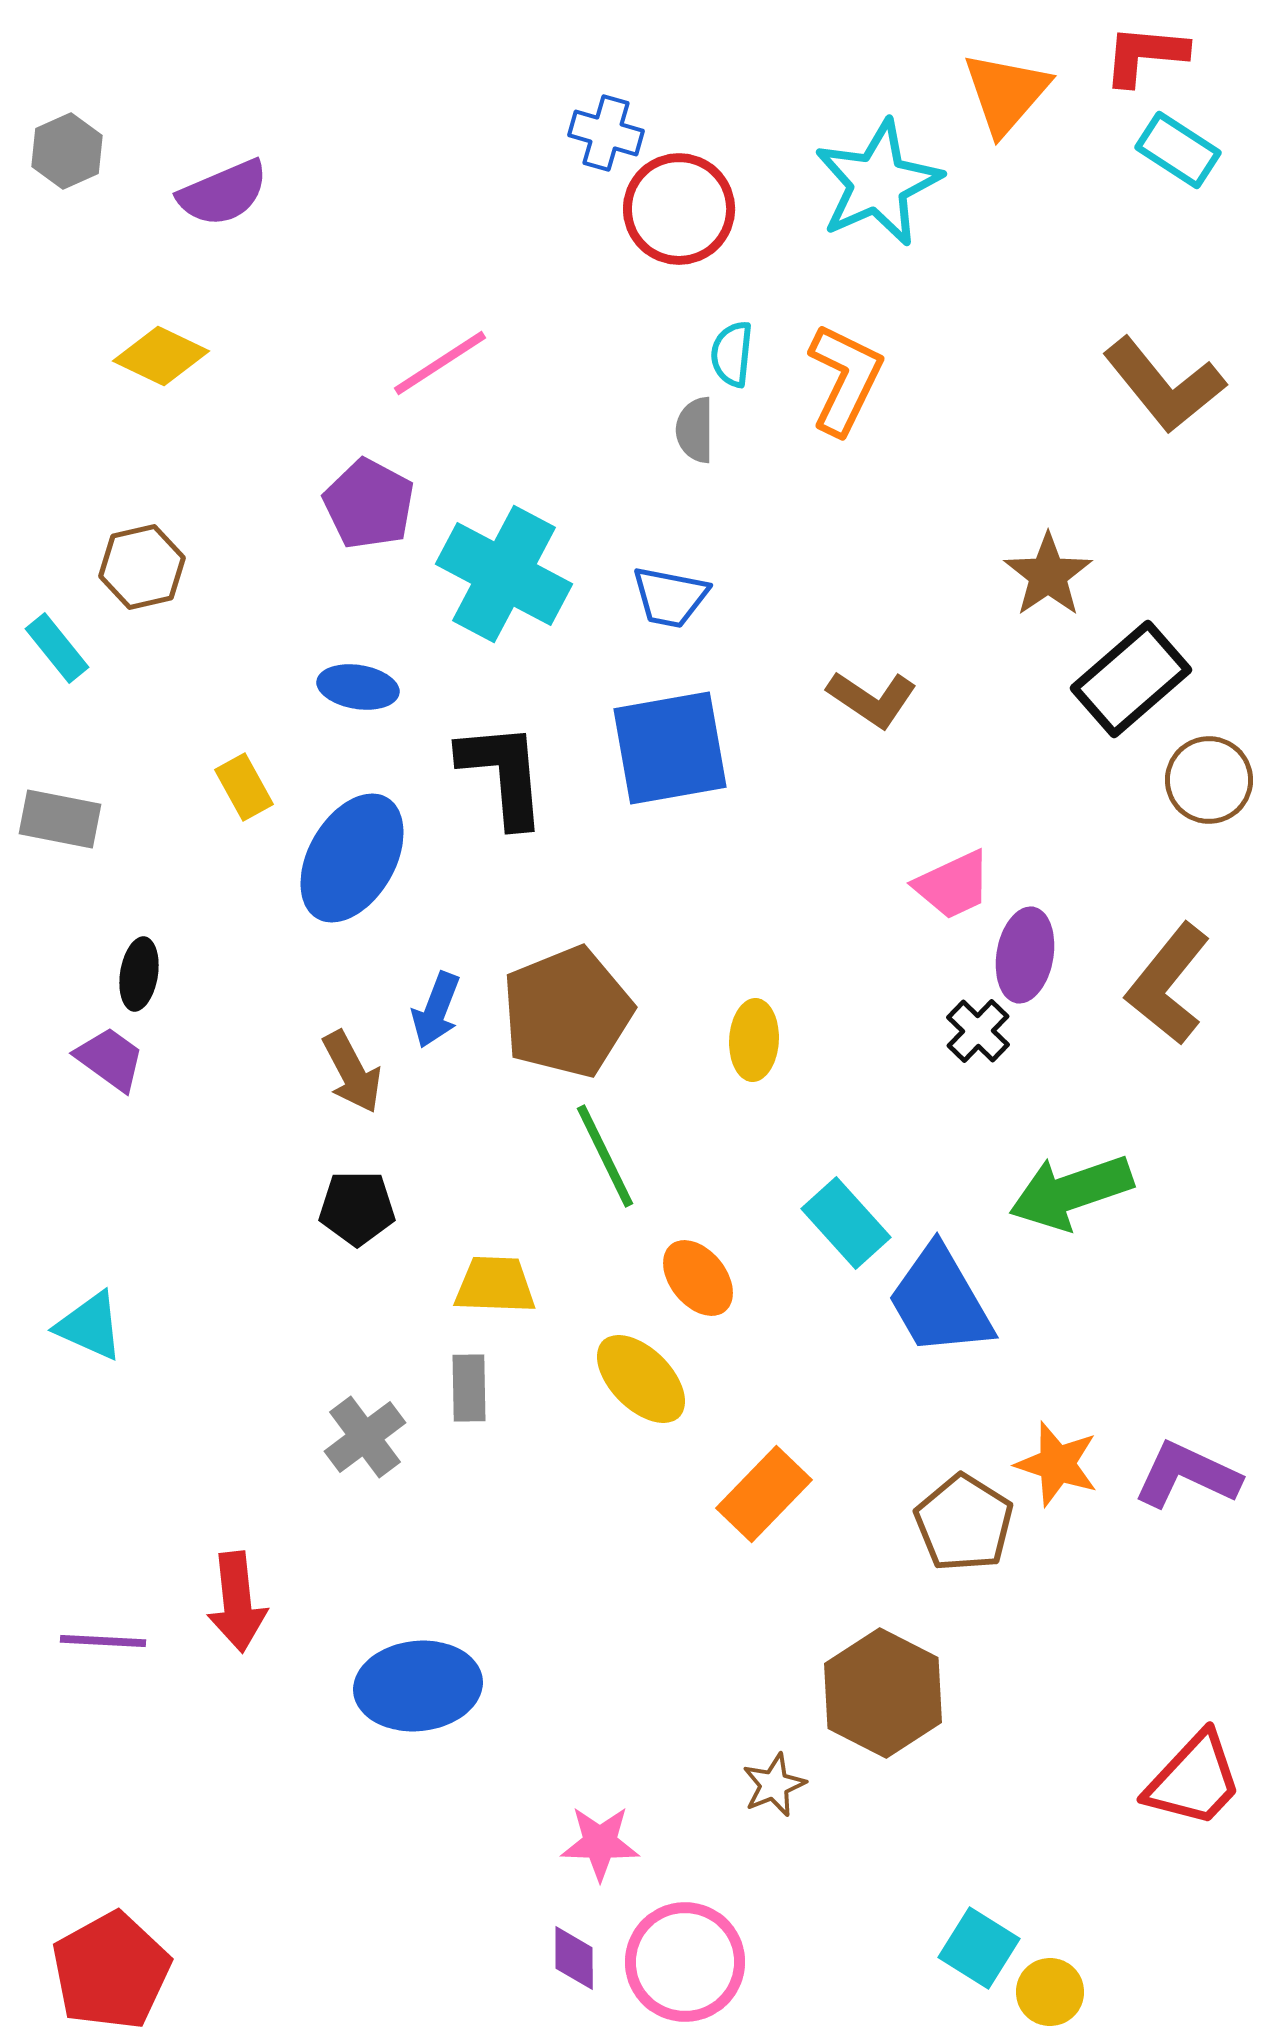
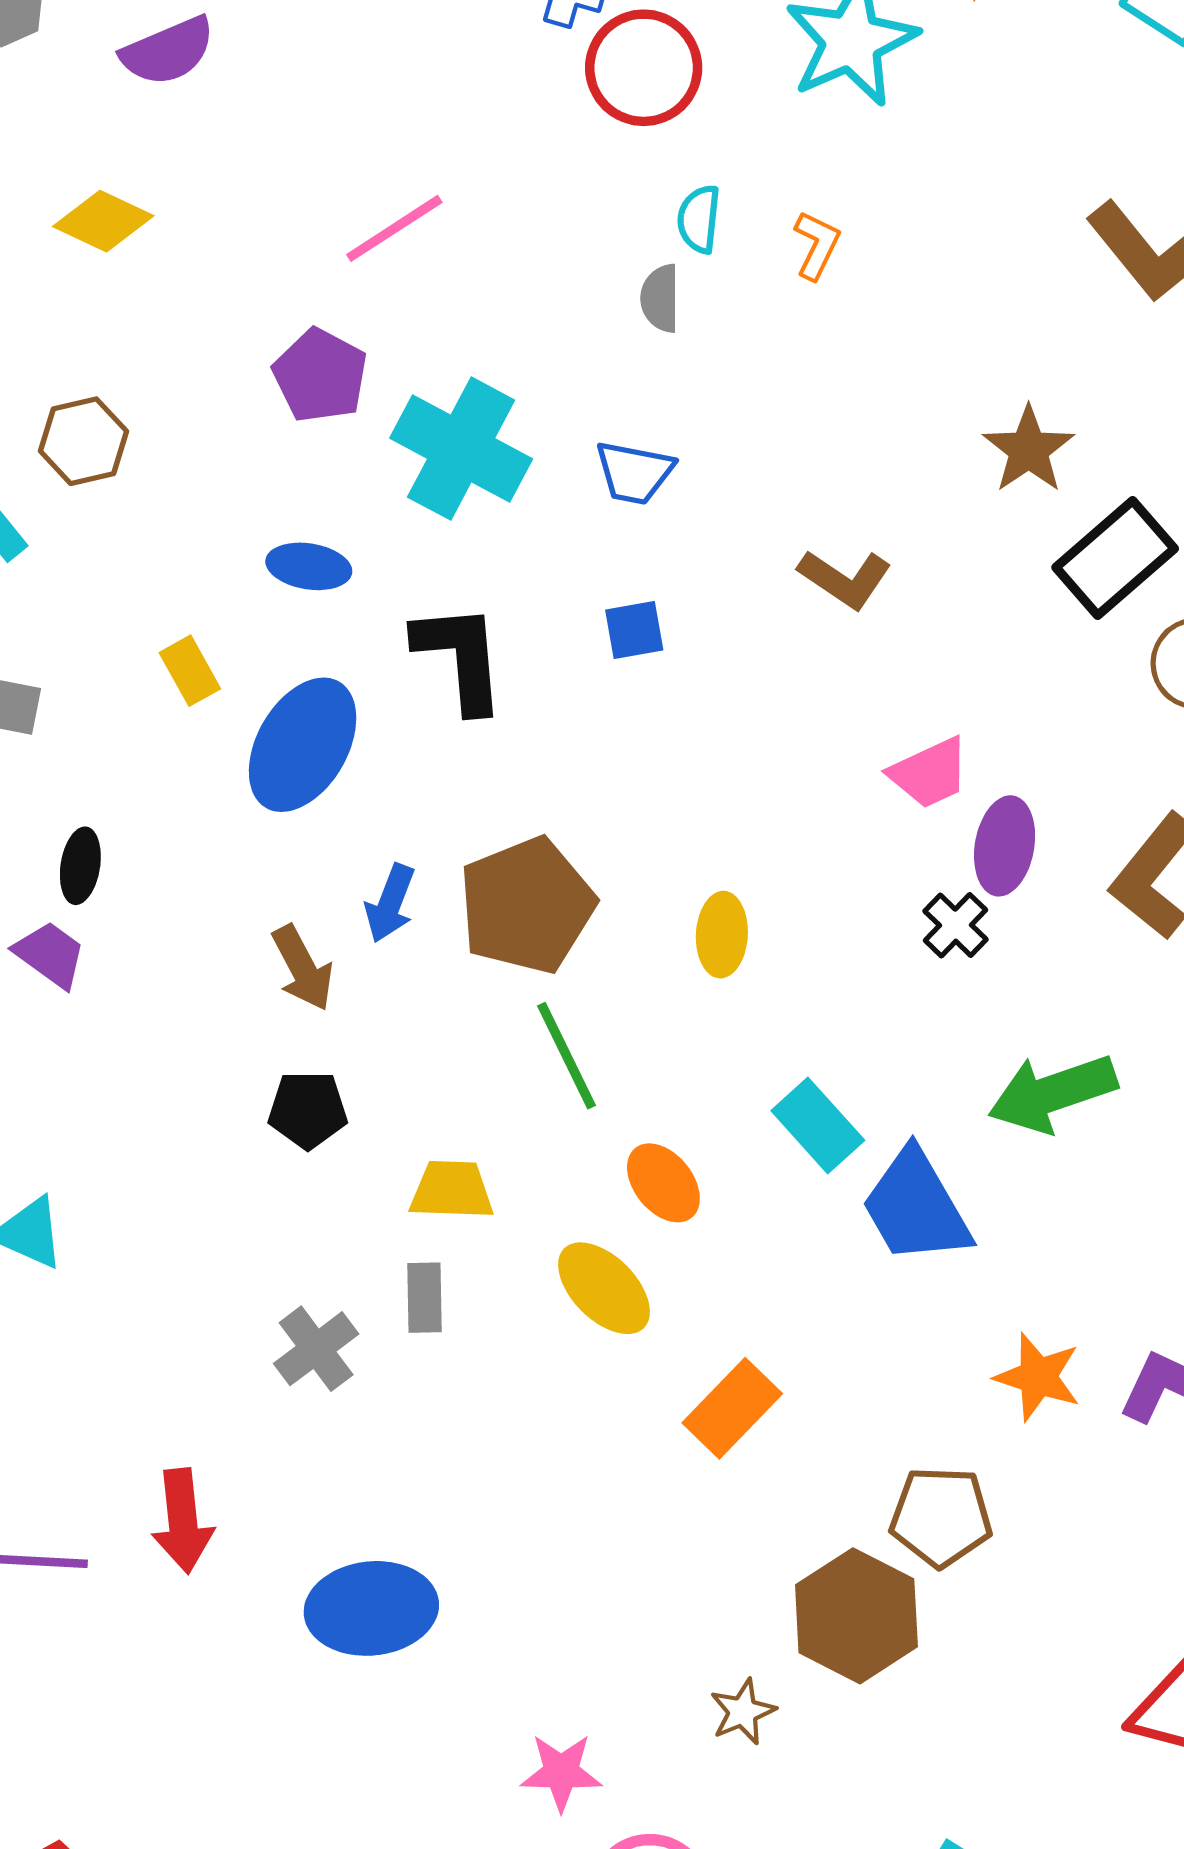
orange L-shape: (845, 379) -> (817, 245), size x0.6
blue square: (670, 748) -> (634, 630), size x0.5
brown pentagon: (964, 1523) -> (941, 1517), moved, turned -30

